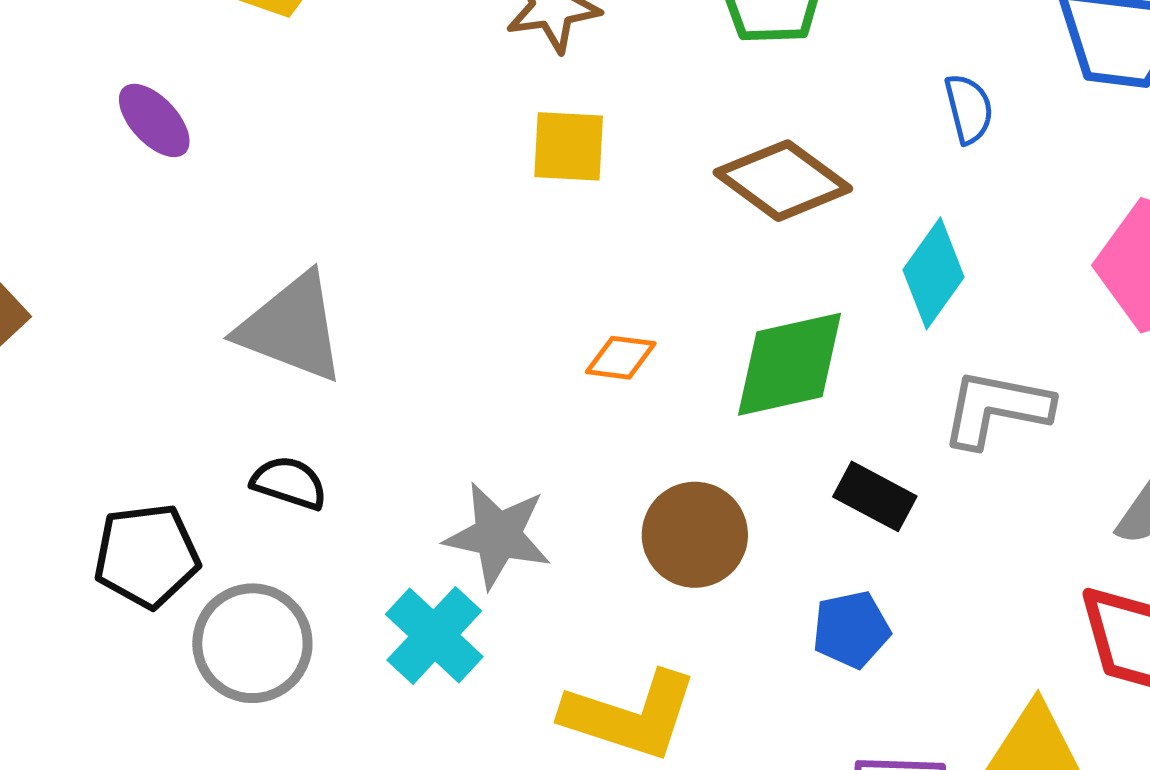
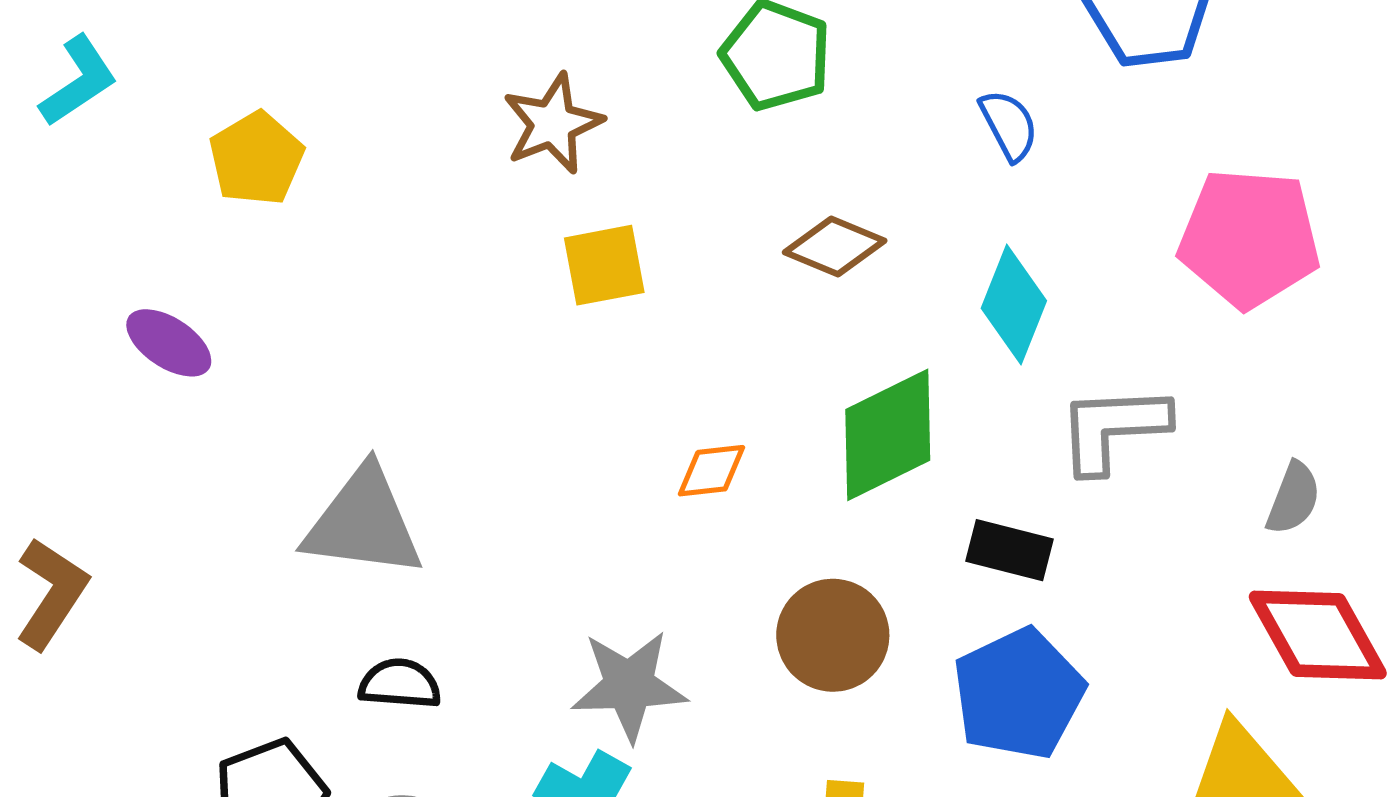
brown diamond: (783, 181) -> (835, 246), size x0.7
blue pentagon: (851, 629) -> (1019, 694), size x1.6

